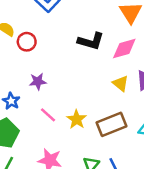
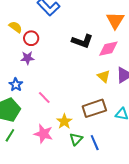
purple star: (38, 81) -> (27, 58), moved
yellow star: (77, 119) -> (64, 121), moved

